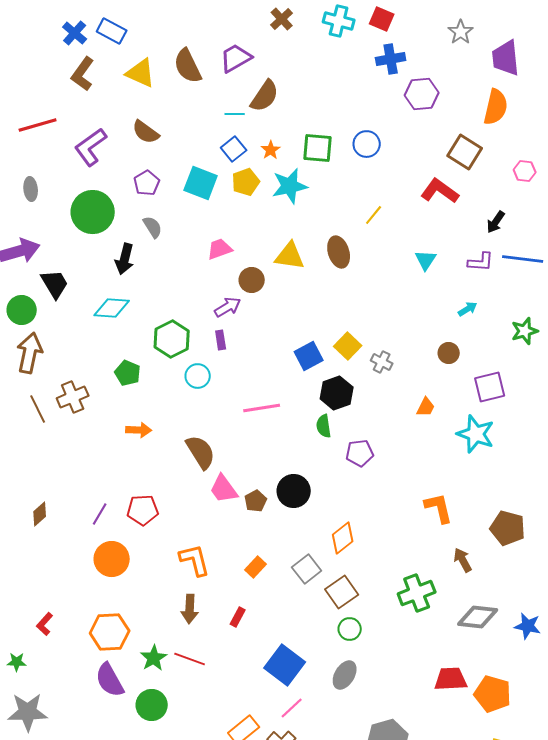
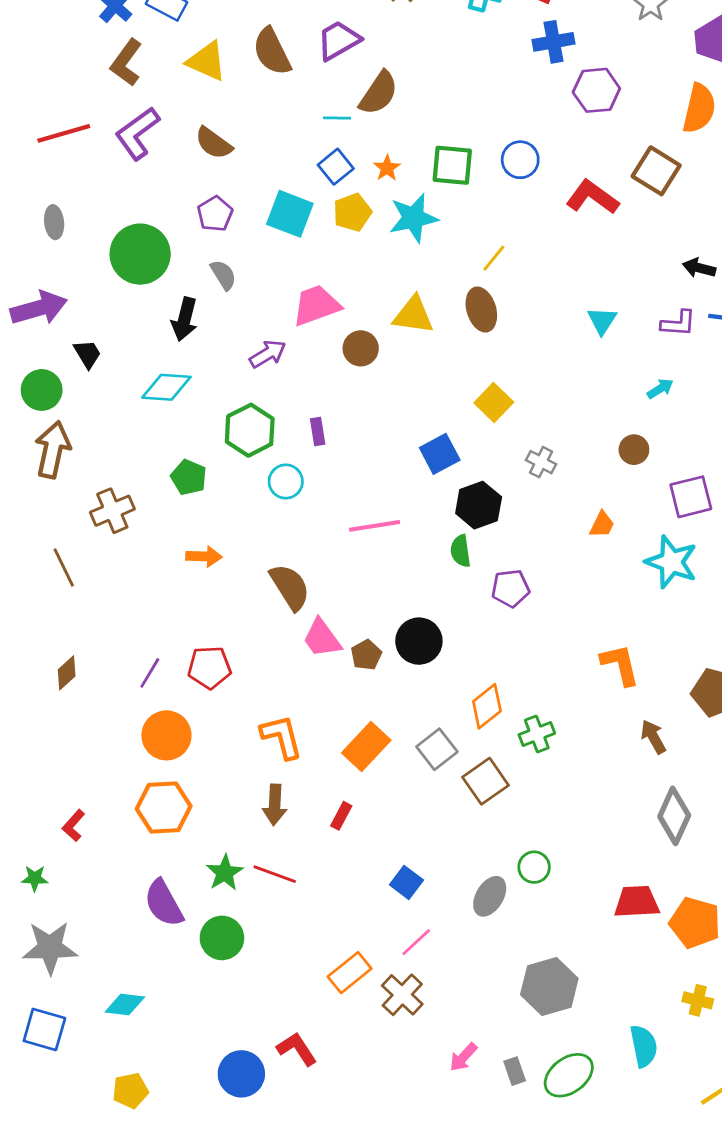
purple L-shape: (91, 147) -> (137, 133), moved
red L-shape: (440, 191) -> (592, 197), moved
yellow line: (374, 215) -> (494, 258), moved
black arrow: (496, 222) -> (699, 268), turned 70
pink trapezoid: (220, 249) -> (316, 305), size x1.4
black trapezoid: (55, 284) -> (87, 354), size x0.7
purple arrow: (228, 307) -> (268, 354), moved
yellow square: (348, 346) -> (494, 402), moved
brown line: (38, 409) -> (64, 568), moved
orange rectangle: (256, 567) -> (366, 746), size x1.6
green cross: (417, 593) -> (537, 734), moved, size x0.7
gray diamond: (478, 617) -> (674, 816), turned -72
green circle: (350, 629) -> (534, 867), moved
orange hexagon: (110, 632) -> (164, 808), moved
blue square: (285, 665) -> (406, 882), size x0.6

